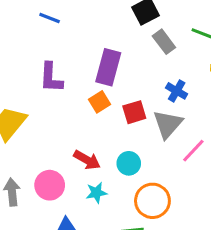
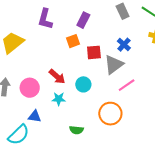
purple rectangle: (108, 67) -> (83, 20), size x0.7
orange circle: (152, 201) -> (110, 114), moved

